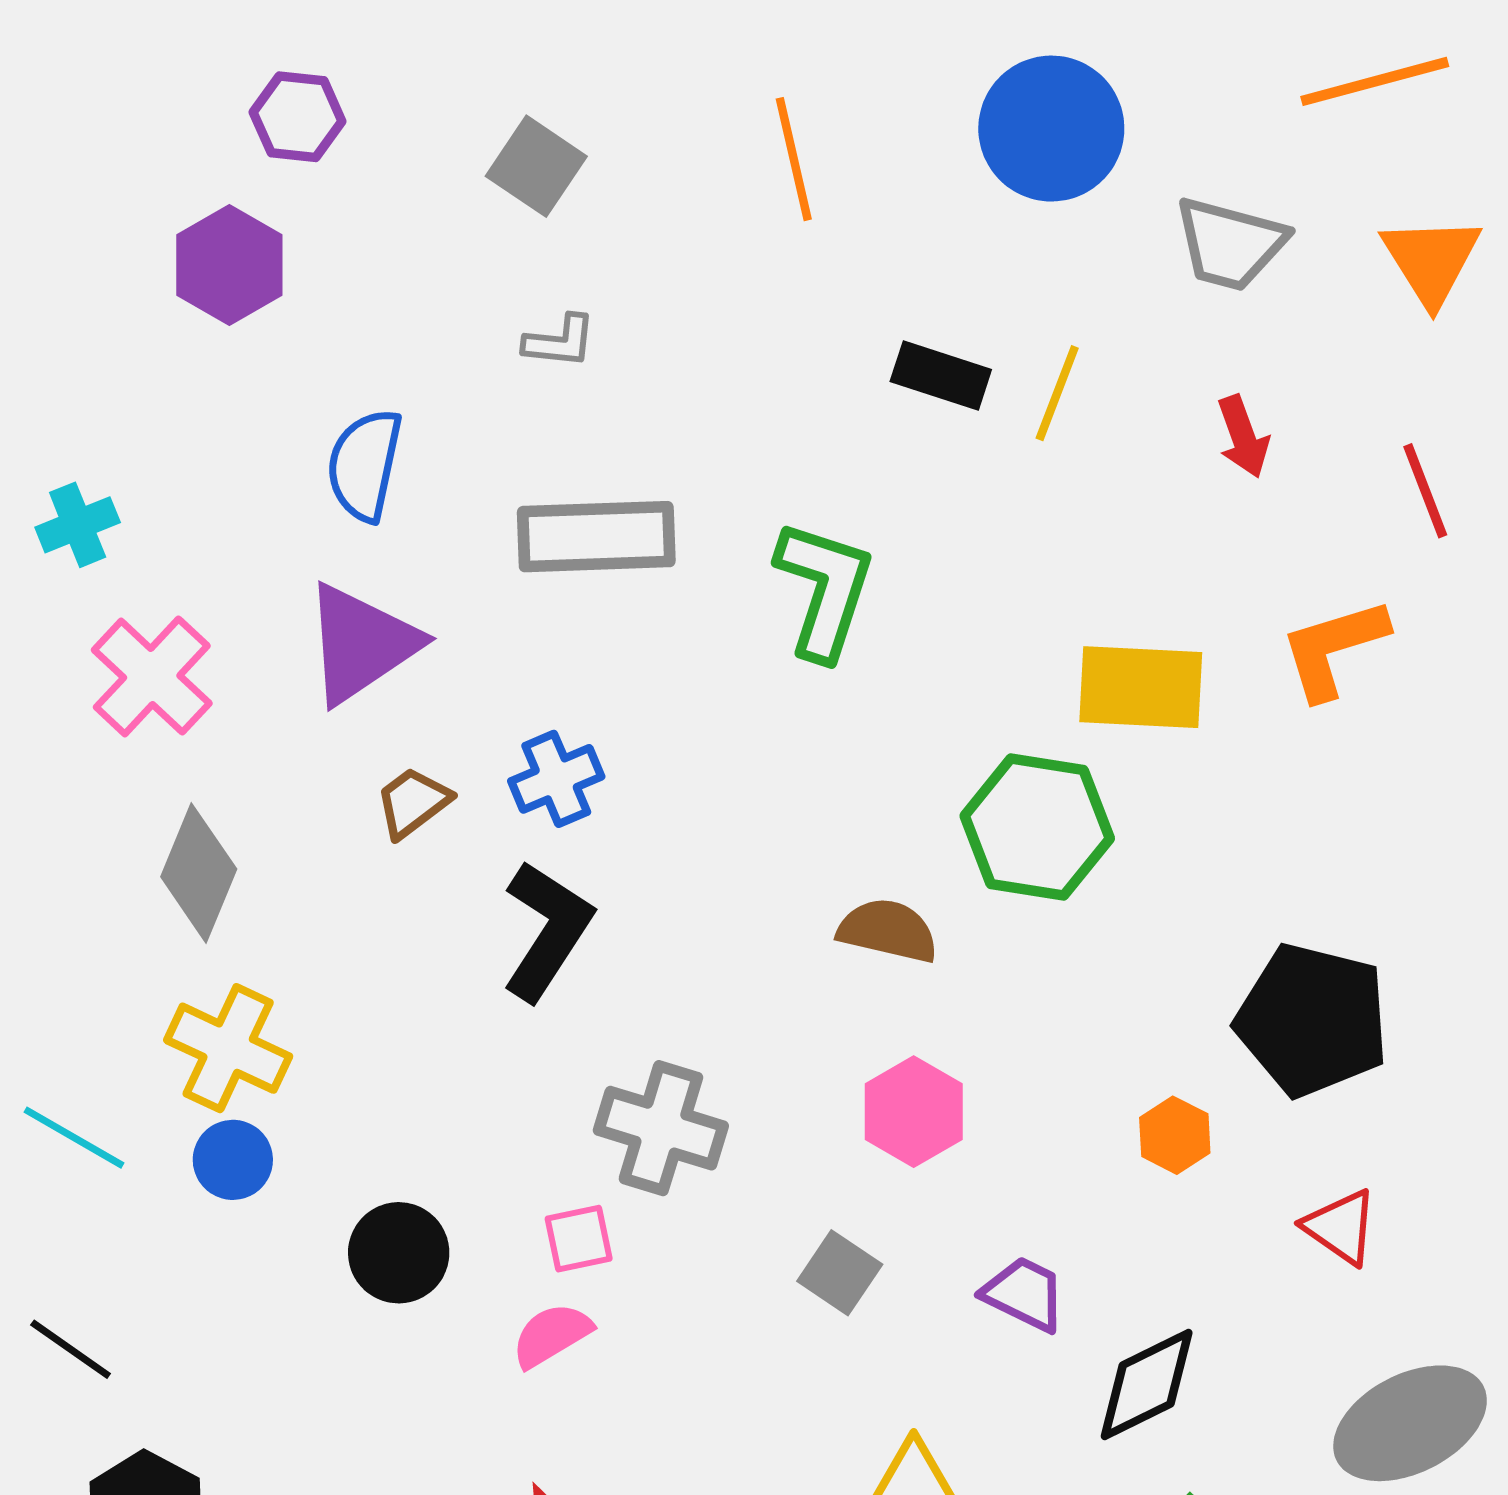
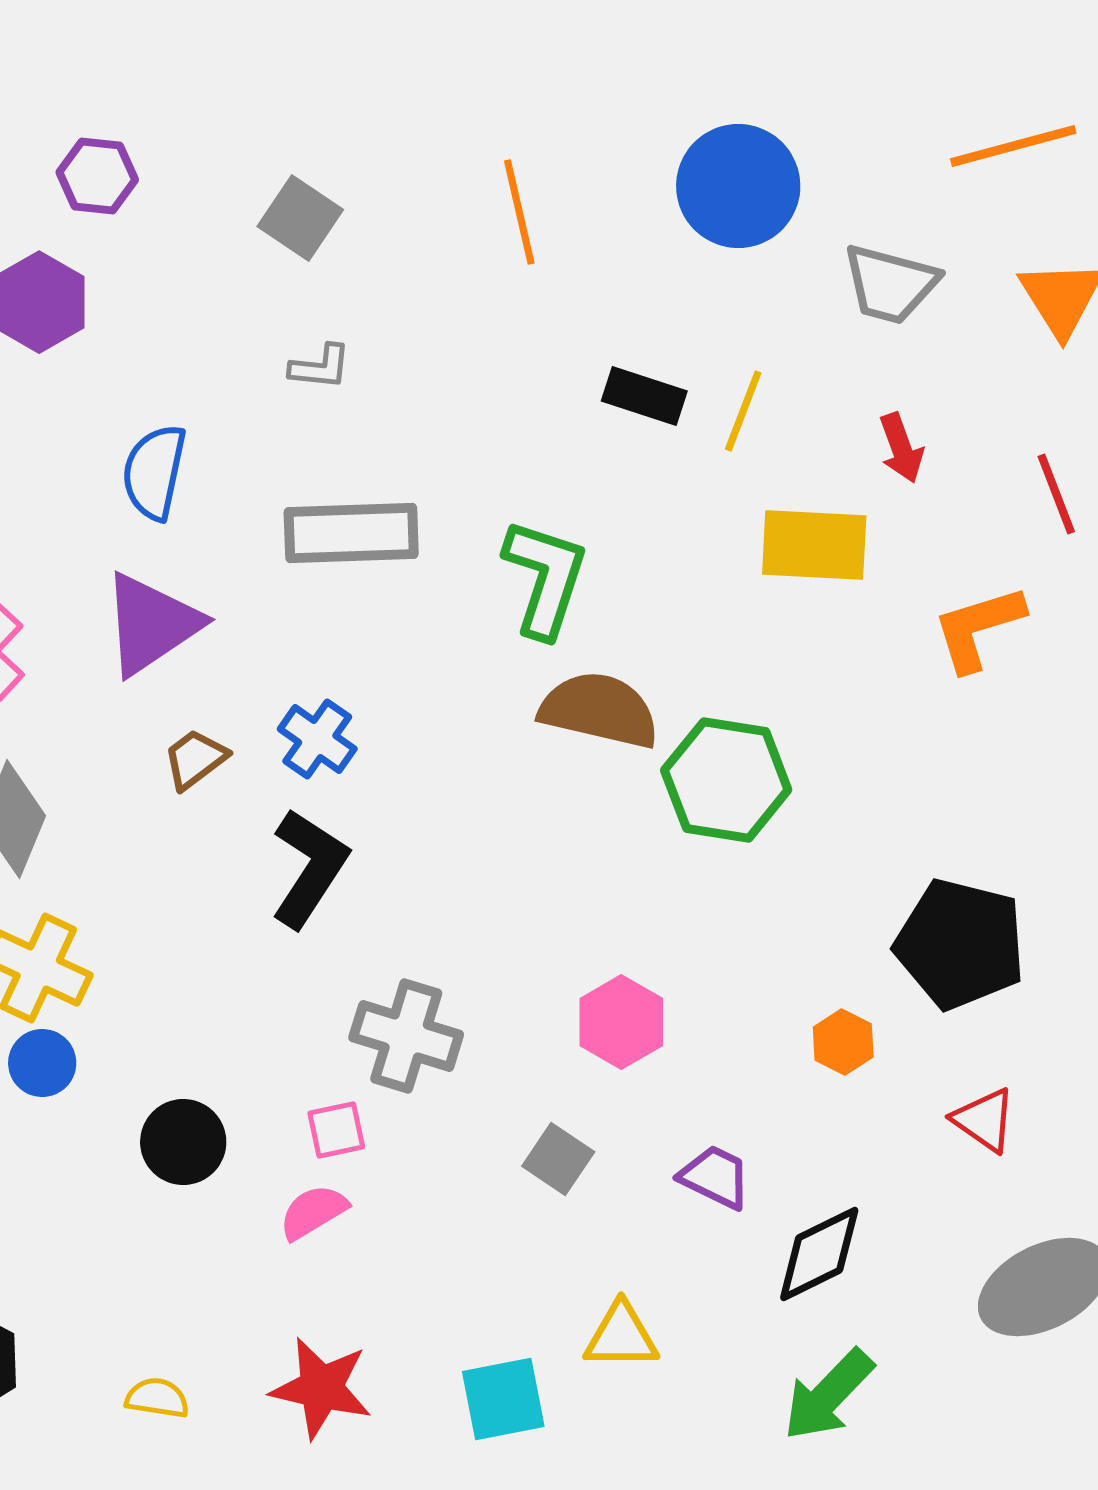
yellow rectangle: (1141, 687) -> (814, 545), moved
blue cross: (556, 779) -> (317, 739), turned -32
brown semicircle: (888, 931) -> (599, 710), moved, size x1.4

